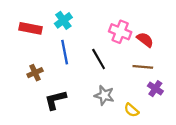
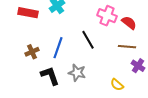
blue line: (65, 52) -> (58, 48), moved, turned 30
gray star: (104, 95) -> (77, 73), moved
black L-shape: (55, 100) -> (50, 76), turned 85

